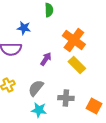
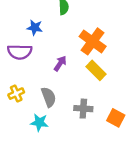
gray semicircle: (36, 88) -> (49, 97), turned 120
cyan star: (39, 110) -> (39, 122), moved

